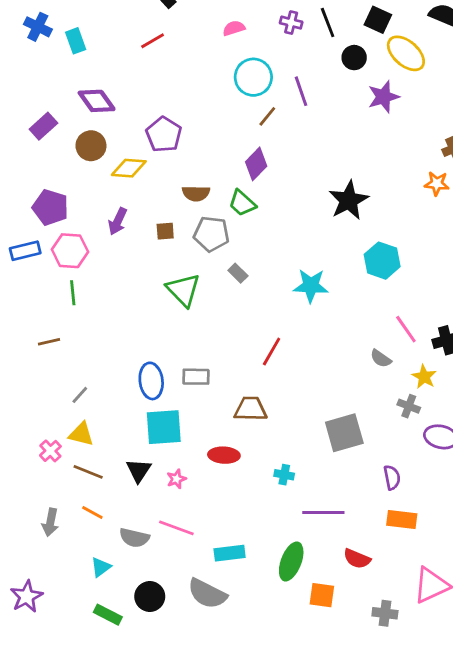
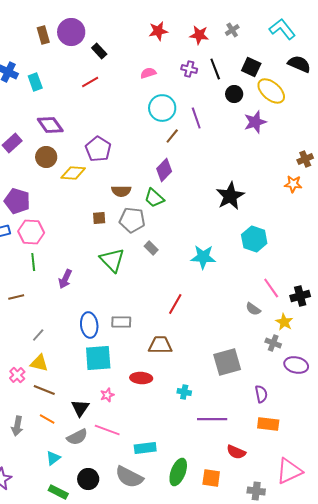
purple arrow: (118, 221) -> (65, 279), moved
black triangle: (139, 470) -> (80, 408), moved
gray semicircle: (134, 538) -> (77, 437), turned -40
green ellipse: (291, 561) -> (178, 472), moved

